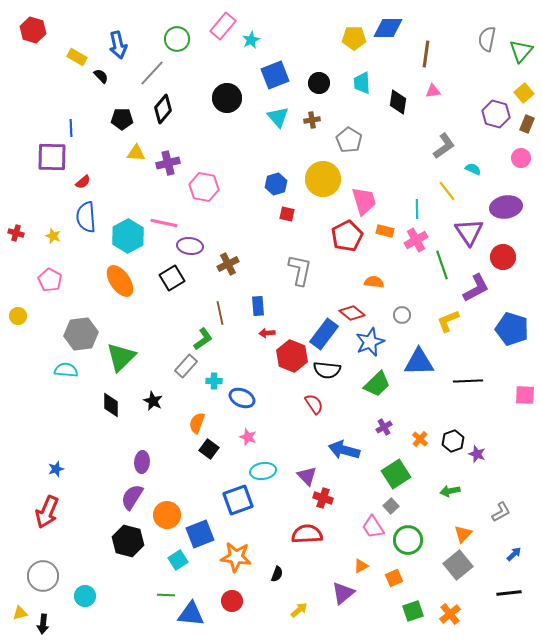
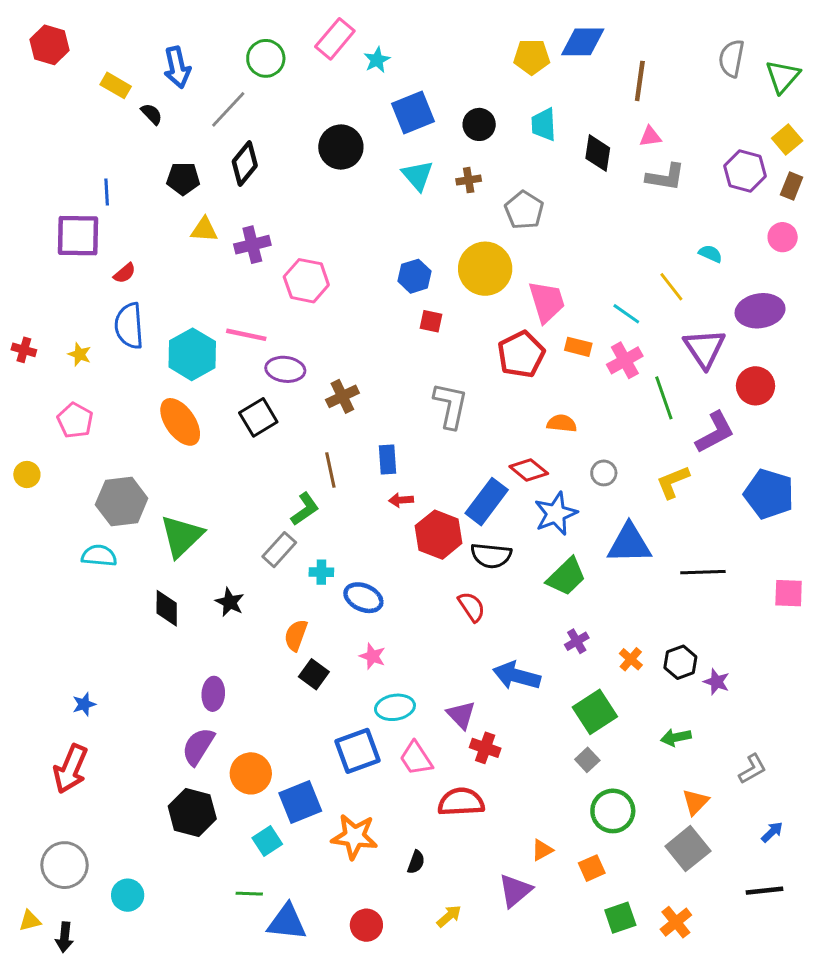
gray L-shape: (444, 146) -> (665, 177), moved, turned 44
cyan line: (417, 209) -> (626, 314), turned -54
pink trapezoid: (373, 527) -> (416, 758), moved
red circle: (232, 601) -> (366, 925), moved

